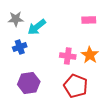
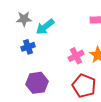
pink cross: (68, 56) -> (76, 56), turned -35

